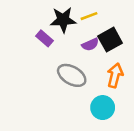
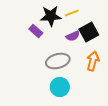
gray ellipse: (72, 75) -> (58, 61), turned -45
cyan circle: (103, 108) -> (60, 87), moved

